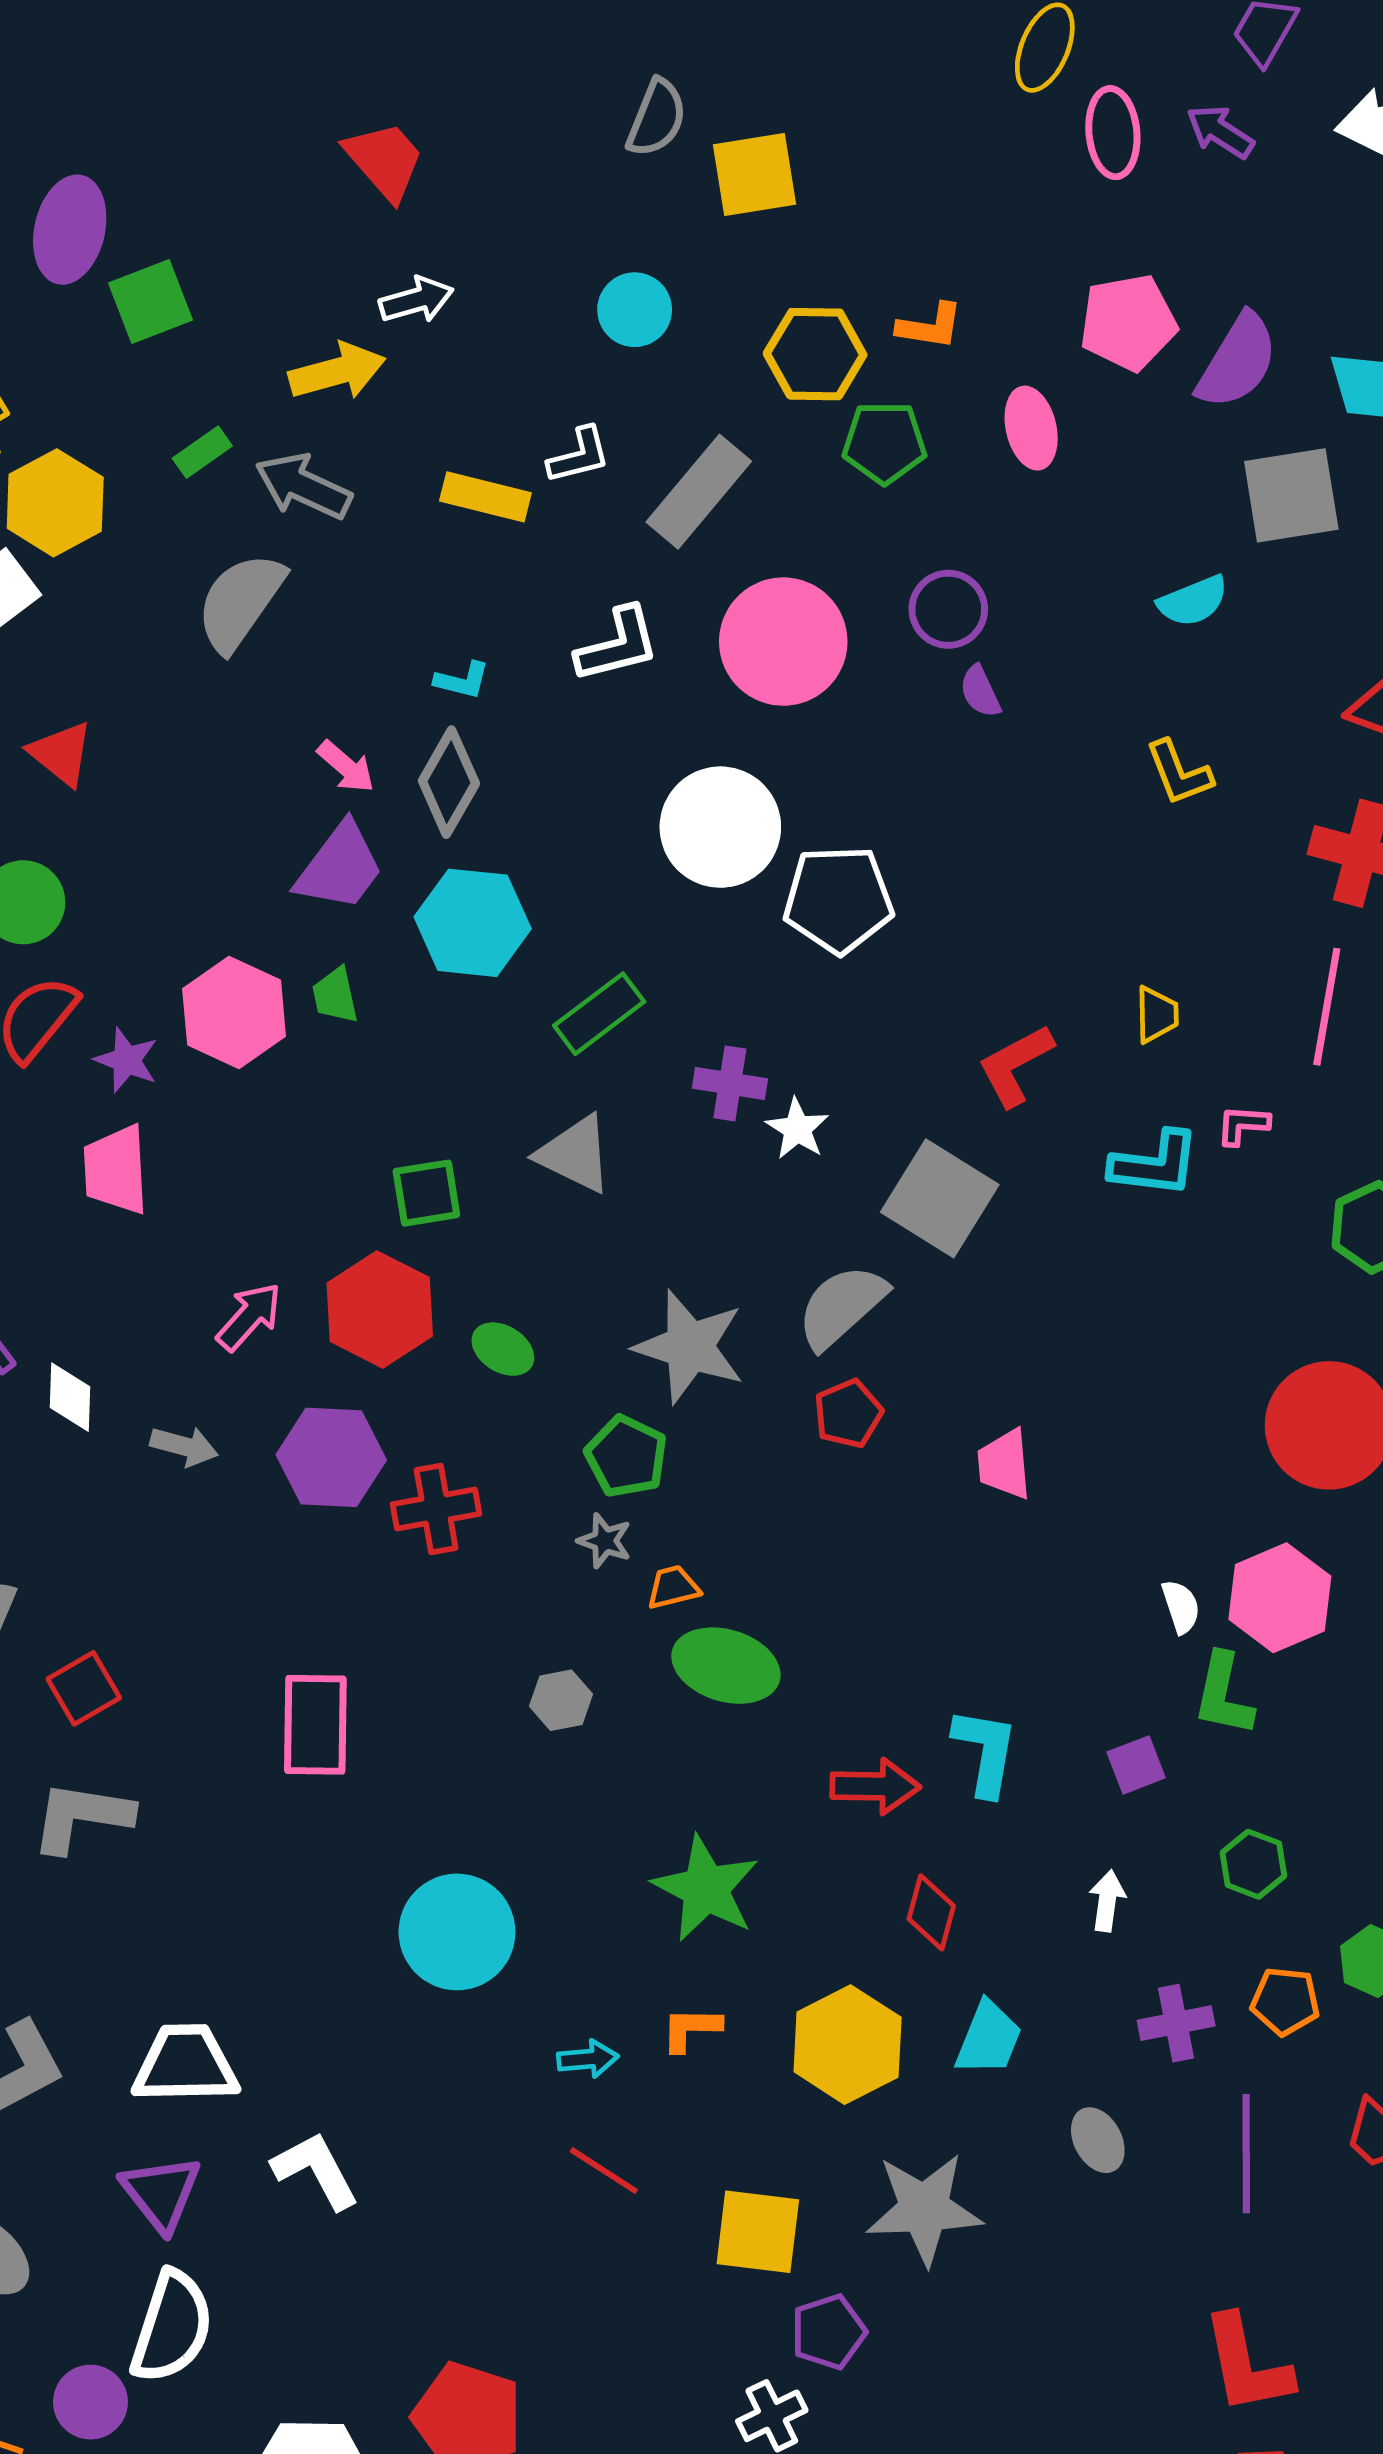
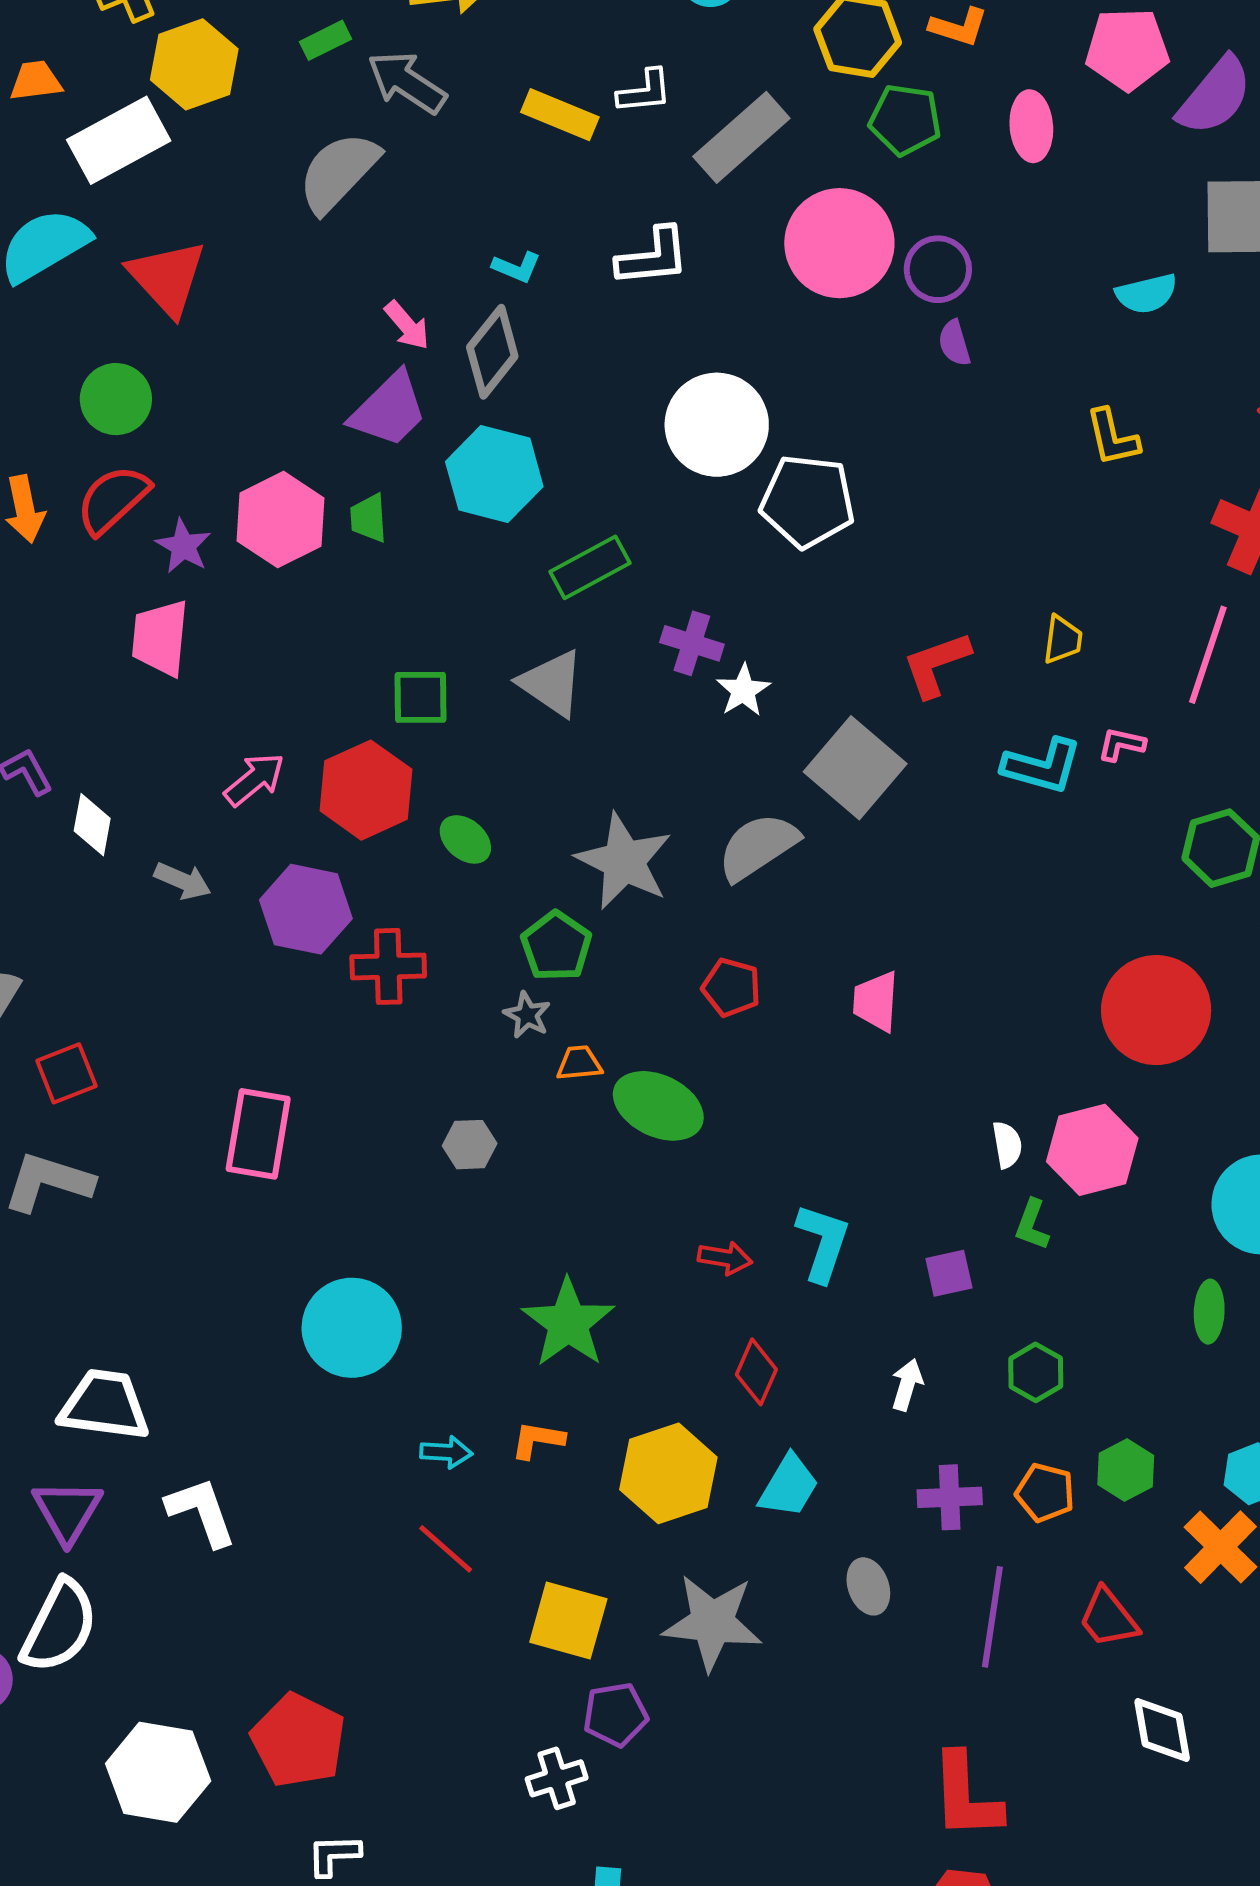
pink circle: (783, 642) -> (839, 243), moved
red triangle: (61, 753) -> (167, 278), size x1.4
red pentagon: (848, 1414) -> (731, 987), moved, turned 30
green ellipse: (726, 1666) -> (658, 1106), moved
green L-shape: (1223, 1694) -> (1032, 1225), size x0.7
red arrow: (875, 1786) -> (725, 1258), size x0.7

